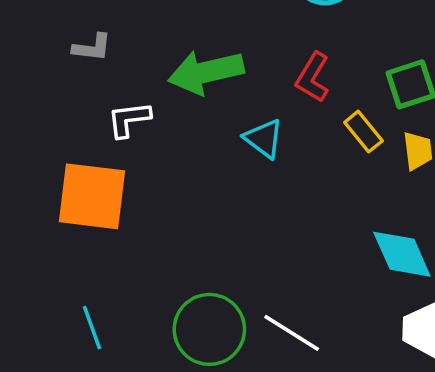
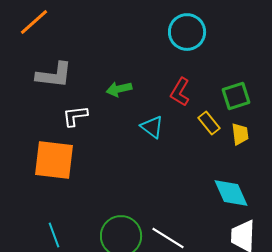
gray L-shape: (92, 48) -> (54, 75), size x1.6
green arrow: (206, 72) -> (119, 89), size x0.6

